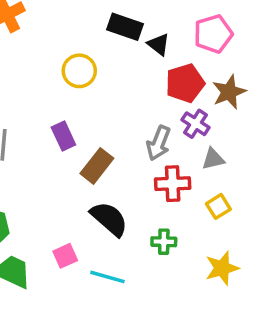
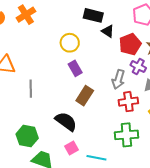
black triangle: (159, 44) -> (108, 31), moved
purple rectangle: (63, 136) -> (75, 68), moved
black semicircle: (109, 219) -> (66, 121), moved
green cross: (164, 242) -> (126, 135), size x1.6

